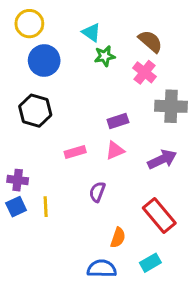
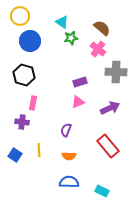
pink rectangle: (75, 152) -> (33, 103), moved, turned -64
purple cross: (18, 180) -> (22, 122), moved
blue square: (16, 207) -> (15, 155), moved, turned -32
yellow line: (46, 207) -> (39, 150), moved
orange semicircle: (118, 238) -> (69, 156), moved, turned 72
cyan rectangle: (150, 263) -> (102, 191), moved, turned 56

